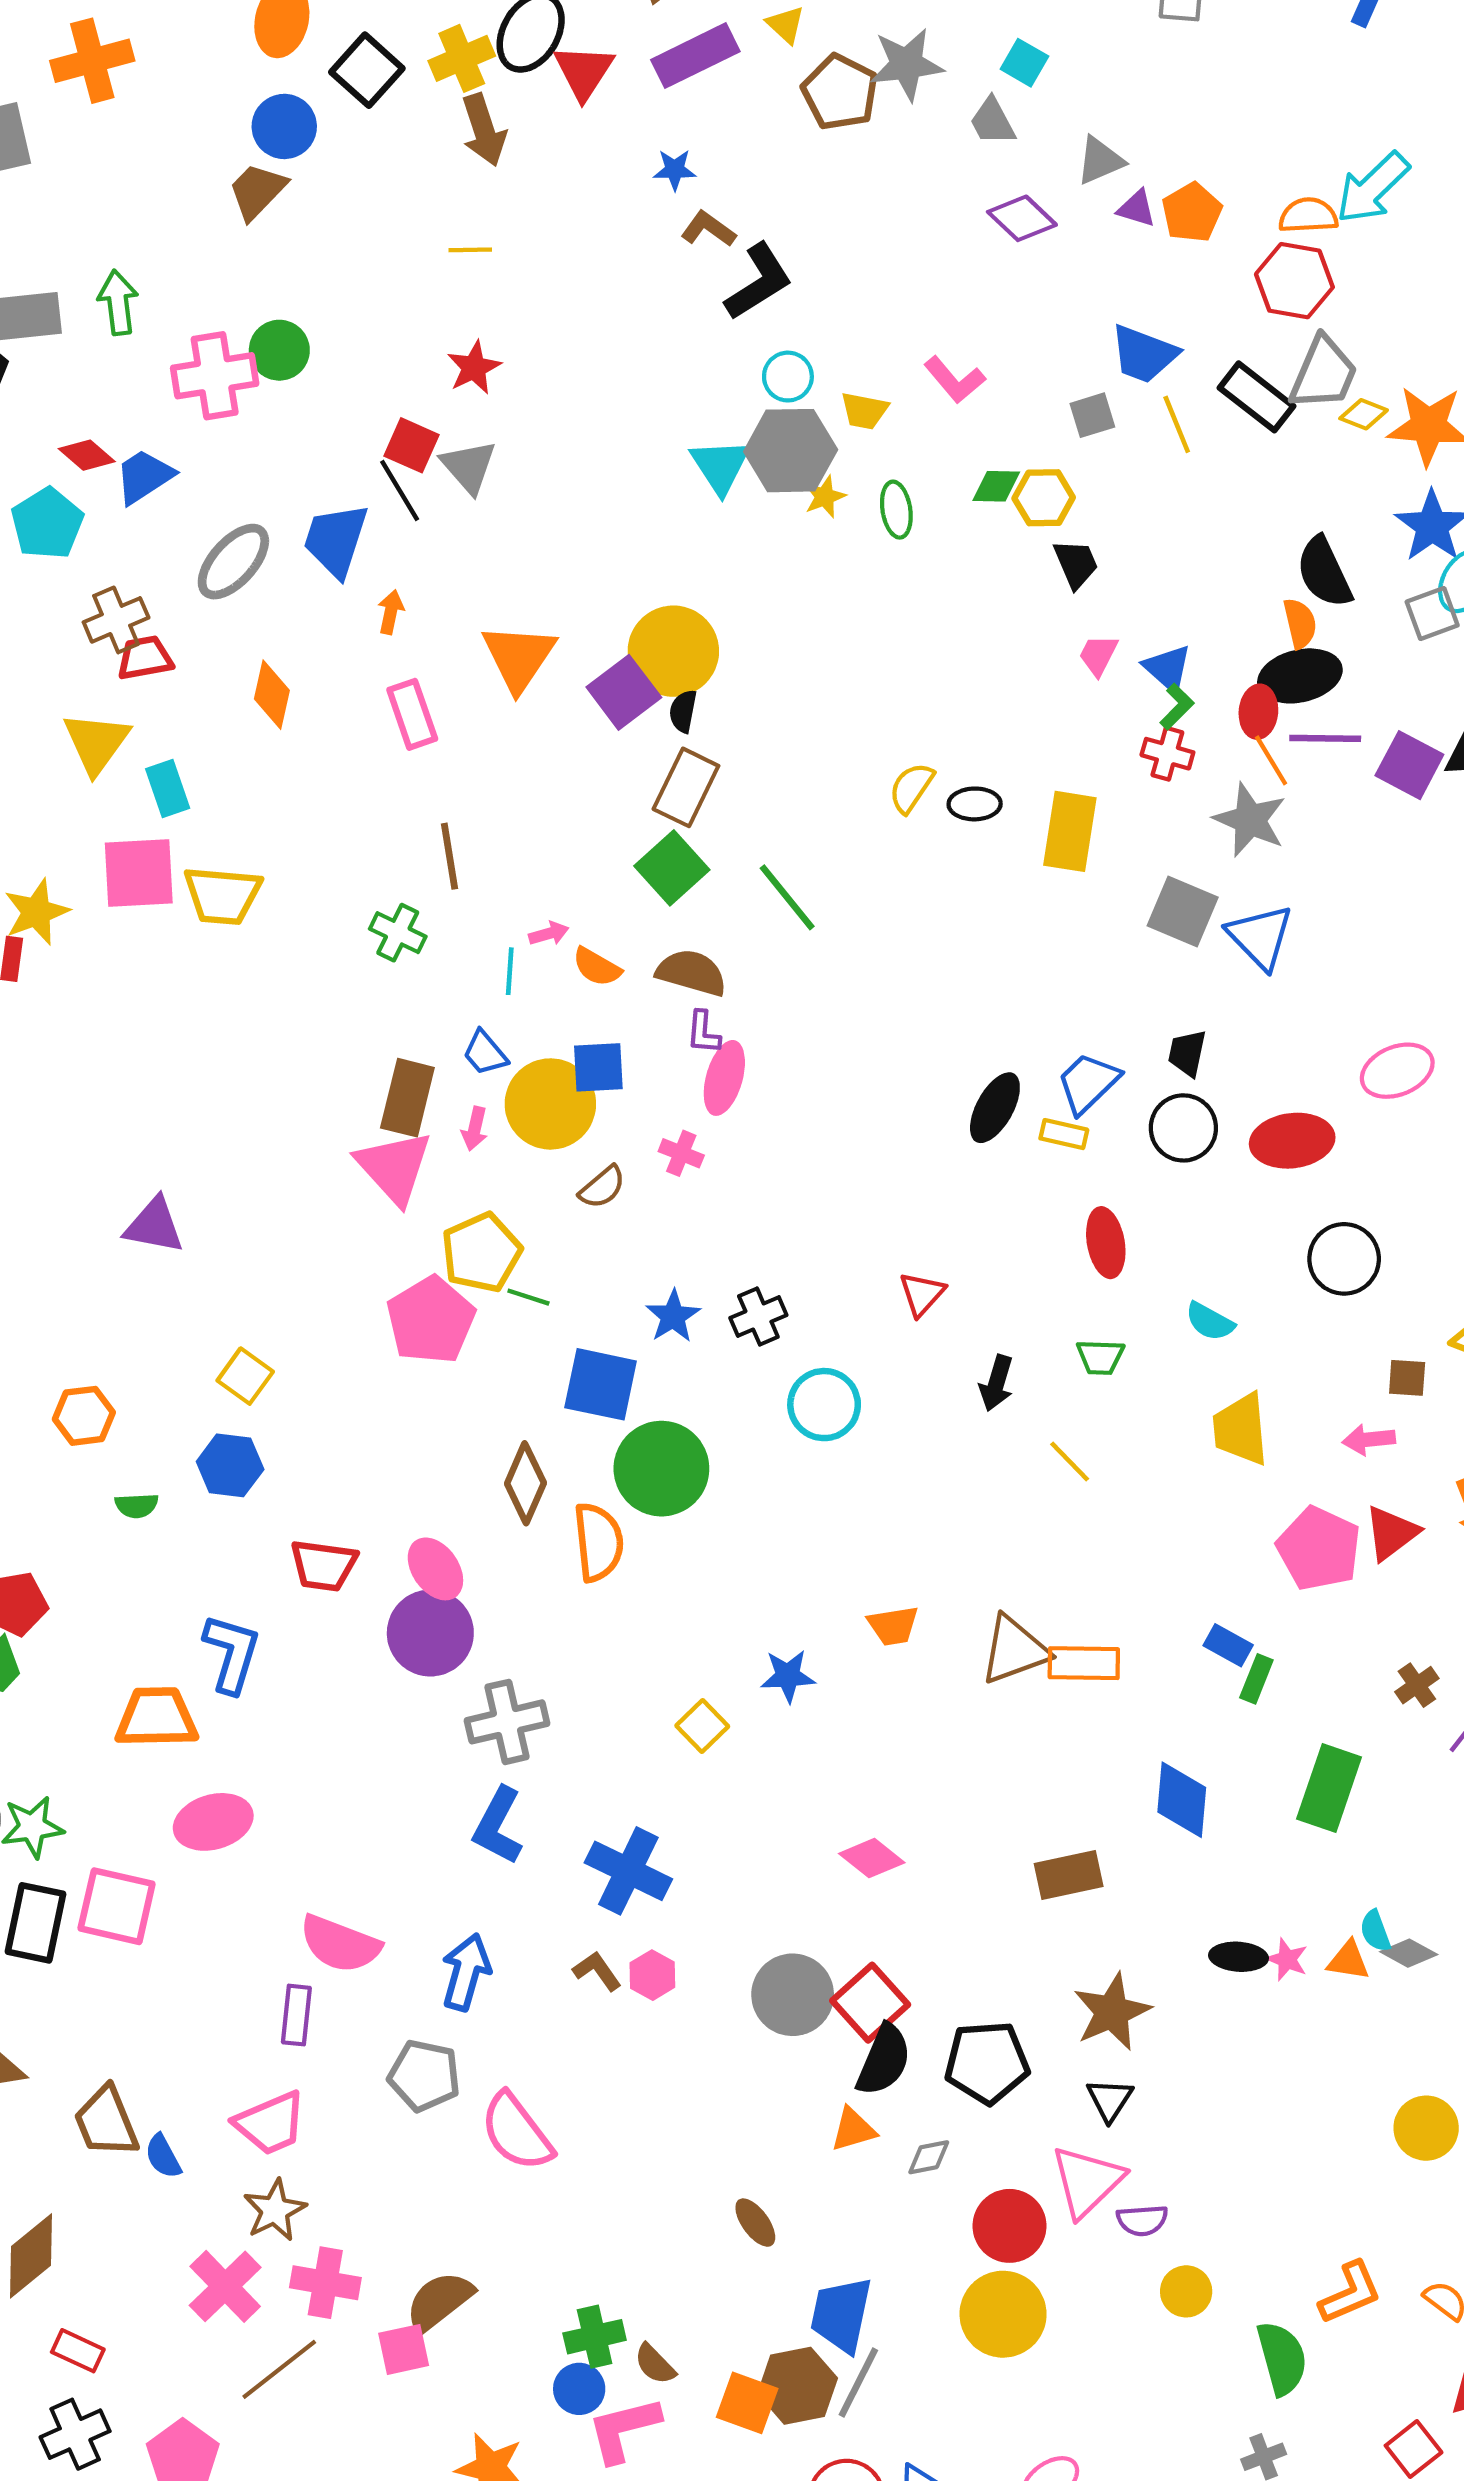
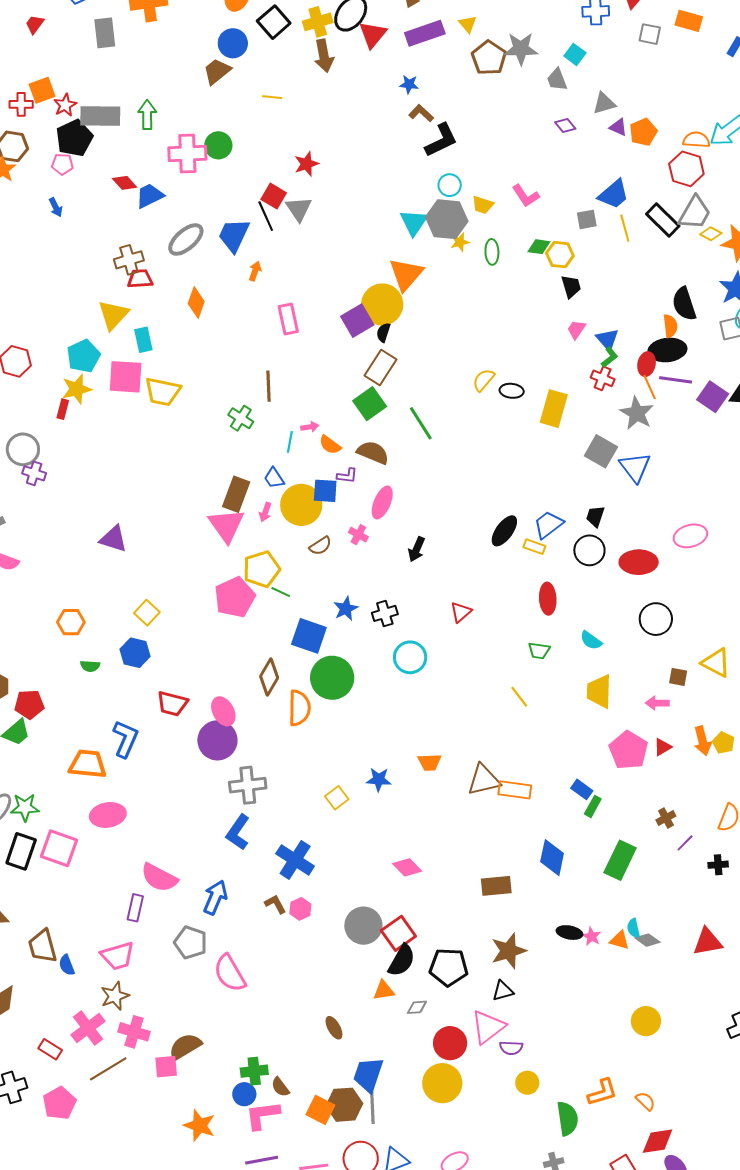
purple diamond: (1022, 218) -> (565, 126), size x0.7
yellow line: (470, 250) -> (272, 97), moved
blue trapezoid: (1144, 354) -> (614, 194), turned -68
cyan pentagon: (47, 524) -> (83, 356), moved
orange triangle: (519, 657) -> (406, 274), moved
pink rectangle: (412, 714) -> (288, 319), moved
purple L-shape: (703, 1032) -> (347, 476), moved, turned -95
black arrow: (996, 1383) -> (416, 549), moved
red triangle: (1391, 1533) -> (663, 747), size x0.7
black triangle: (1110, 2100) -> (503, 991), turned 35
red rectangle: (78, 2351) -> (50, 1049), moved
gray line: (858, 2383) -> (372, 1107), turned -36

